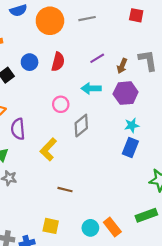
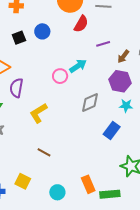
red semicircle: (58, 62) -> (81, 24), moved
cyan arrow: (91, 88) -> (78, 66), moved, turned 132
cyan star: (132, 125) -> (126, 106), moved
gray diamond: (81, 126) -> (90, 102), moved
orange rectangle: (112, 227) -> (88, 184), moved

